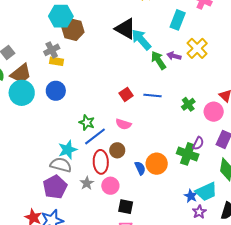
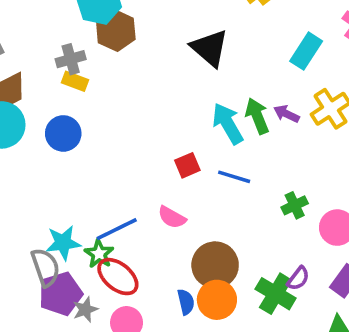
cyan arrow: (141, 40) -> (228, 124), moved
green star: (87, 123) -> (99, 254), moved
brown circle: (117, 150) -> (215, 265), moved, size x1.6
red ellipse: (101, 162) -> (118, 277), turned -60
gray semicircle: (61, 165) -> (46, 267), turned 45
purple pentagon: (55, 187) -> (61, 294), moved

